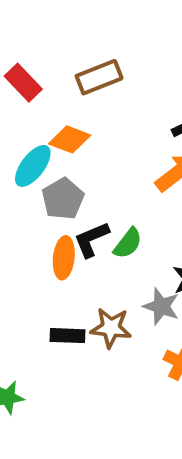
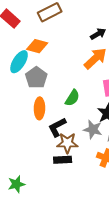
black L-shape: (91, 239) -> (57, 127), moved
black rectangle: (67, 336) -> (63, 160), moved

